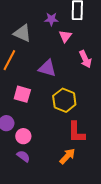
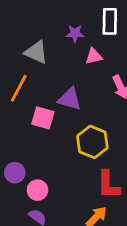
pink triangle: (65, 36) -> (94, 56), turned 40
pink square: (22, 94) -> (43, 118), moved

